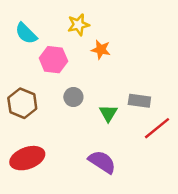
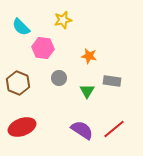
orange star: (101, 50) -> (89, 56), moved
red line: (157, 128) -> (114, 129), moved

